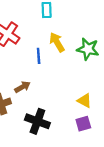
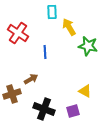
yellow arrow: (57, 42) -> (69, 27), moved
purple square: (83, 124) -> (73, 111), moved

